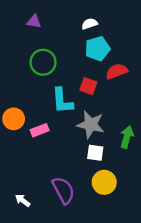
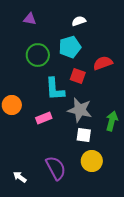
cyan pentagon: (97, 49) -> (70, 47), moved
pink rectangle: (40, 130) -> (44, 118), moved

